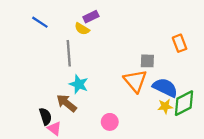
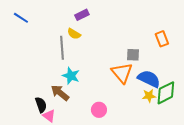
blue line: (40, 22) -> (21, 18), moved
yellow semicircle: (82, 29) -> (74, 34), moved

